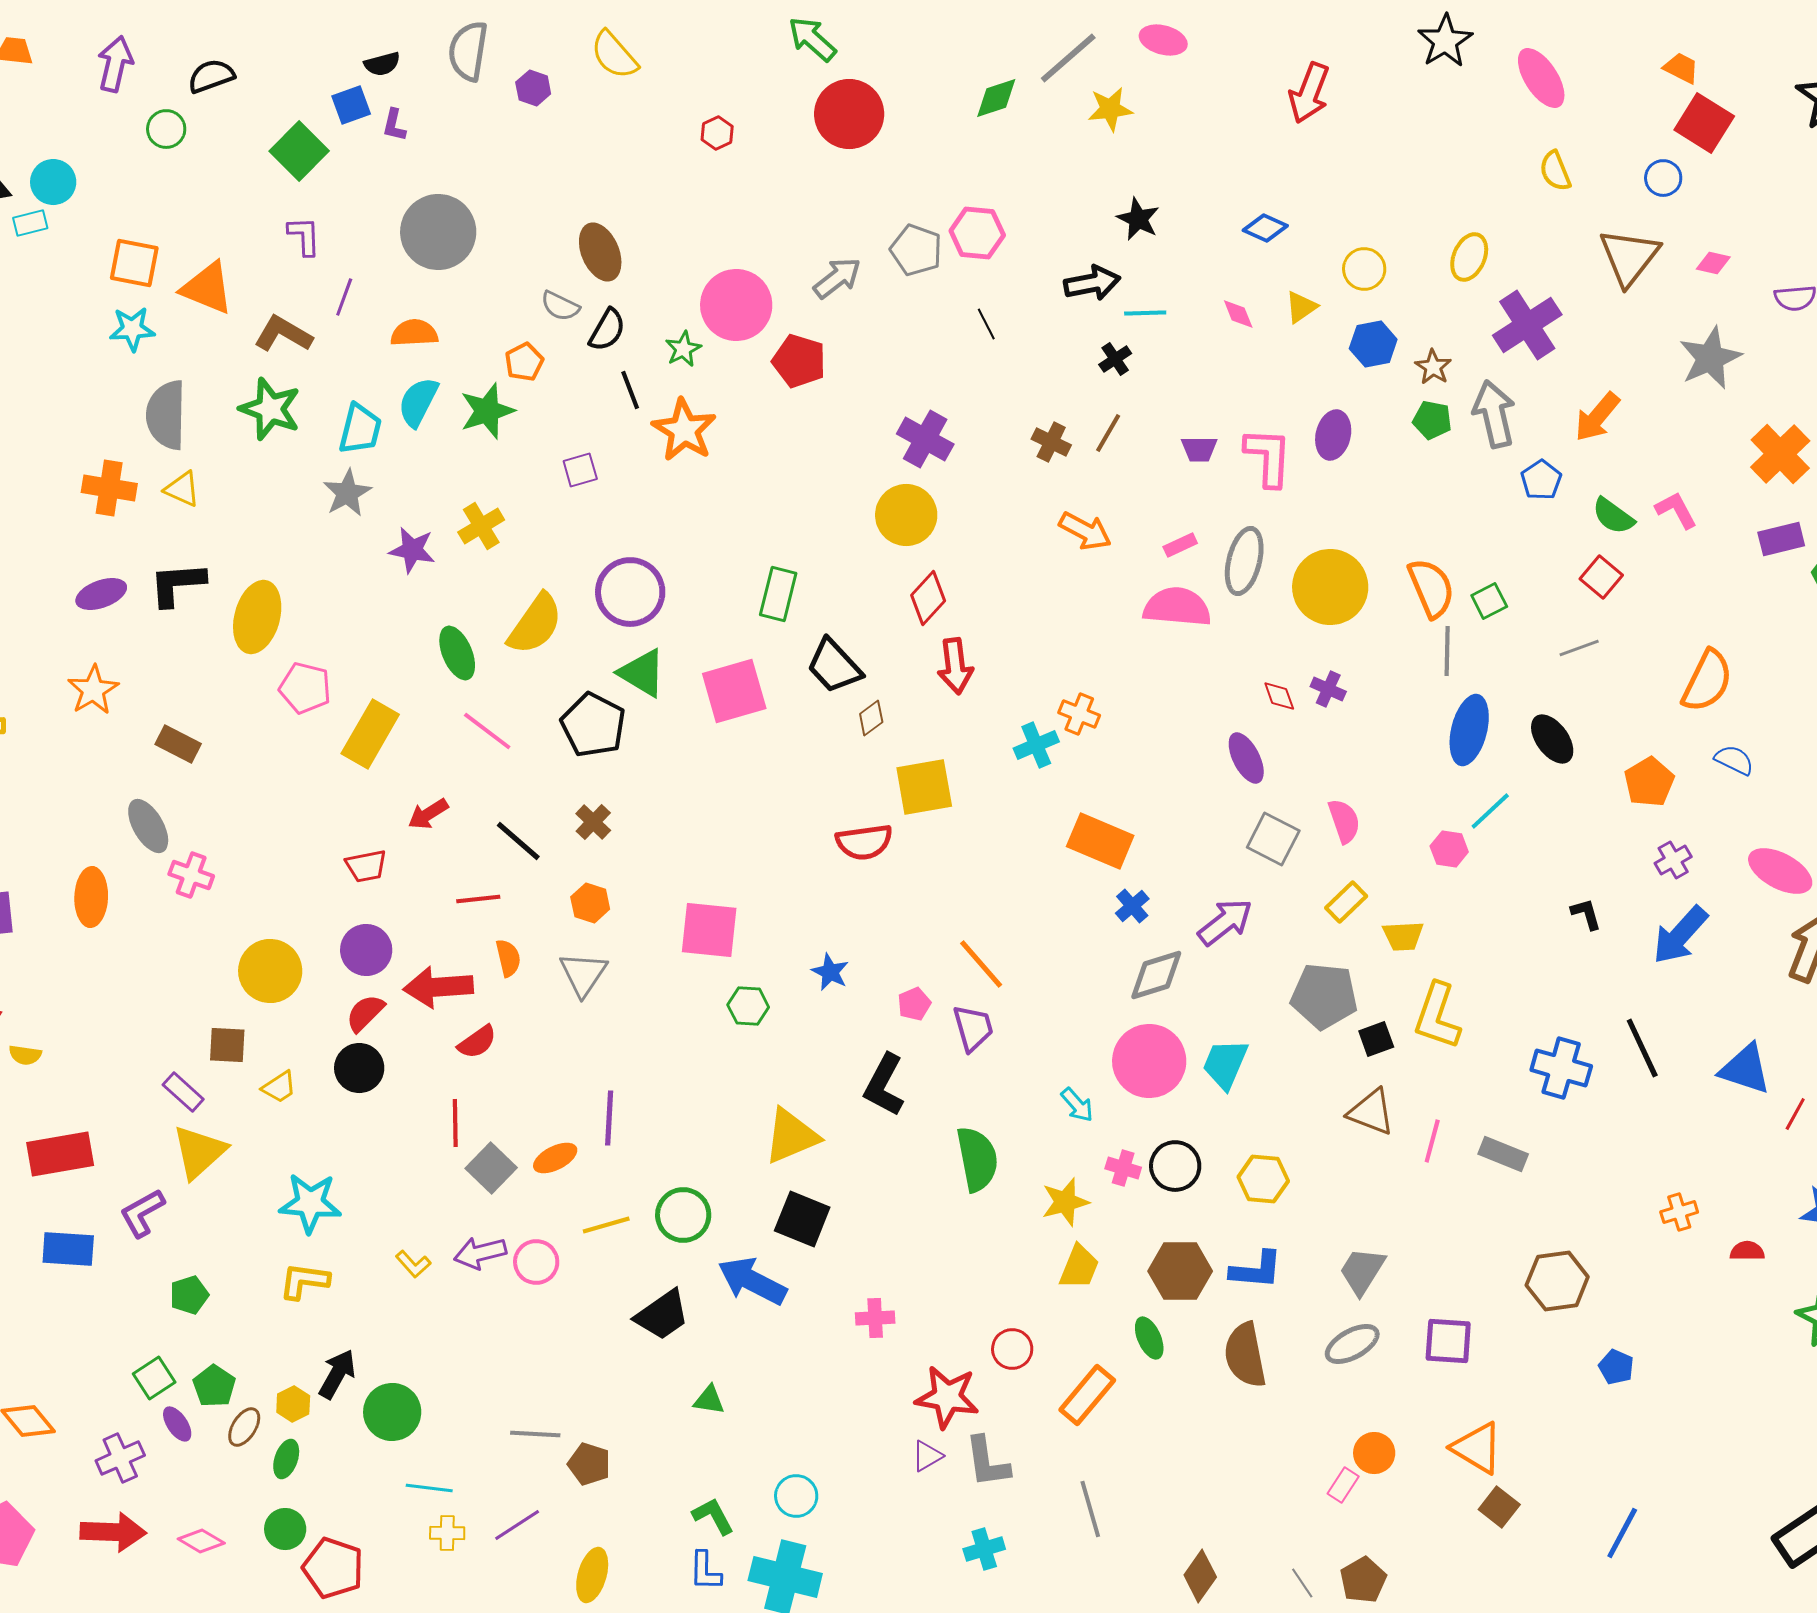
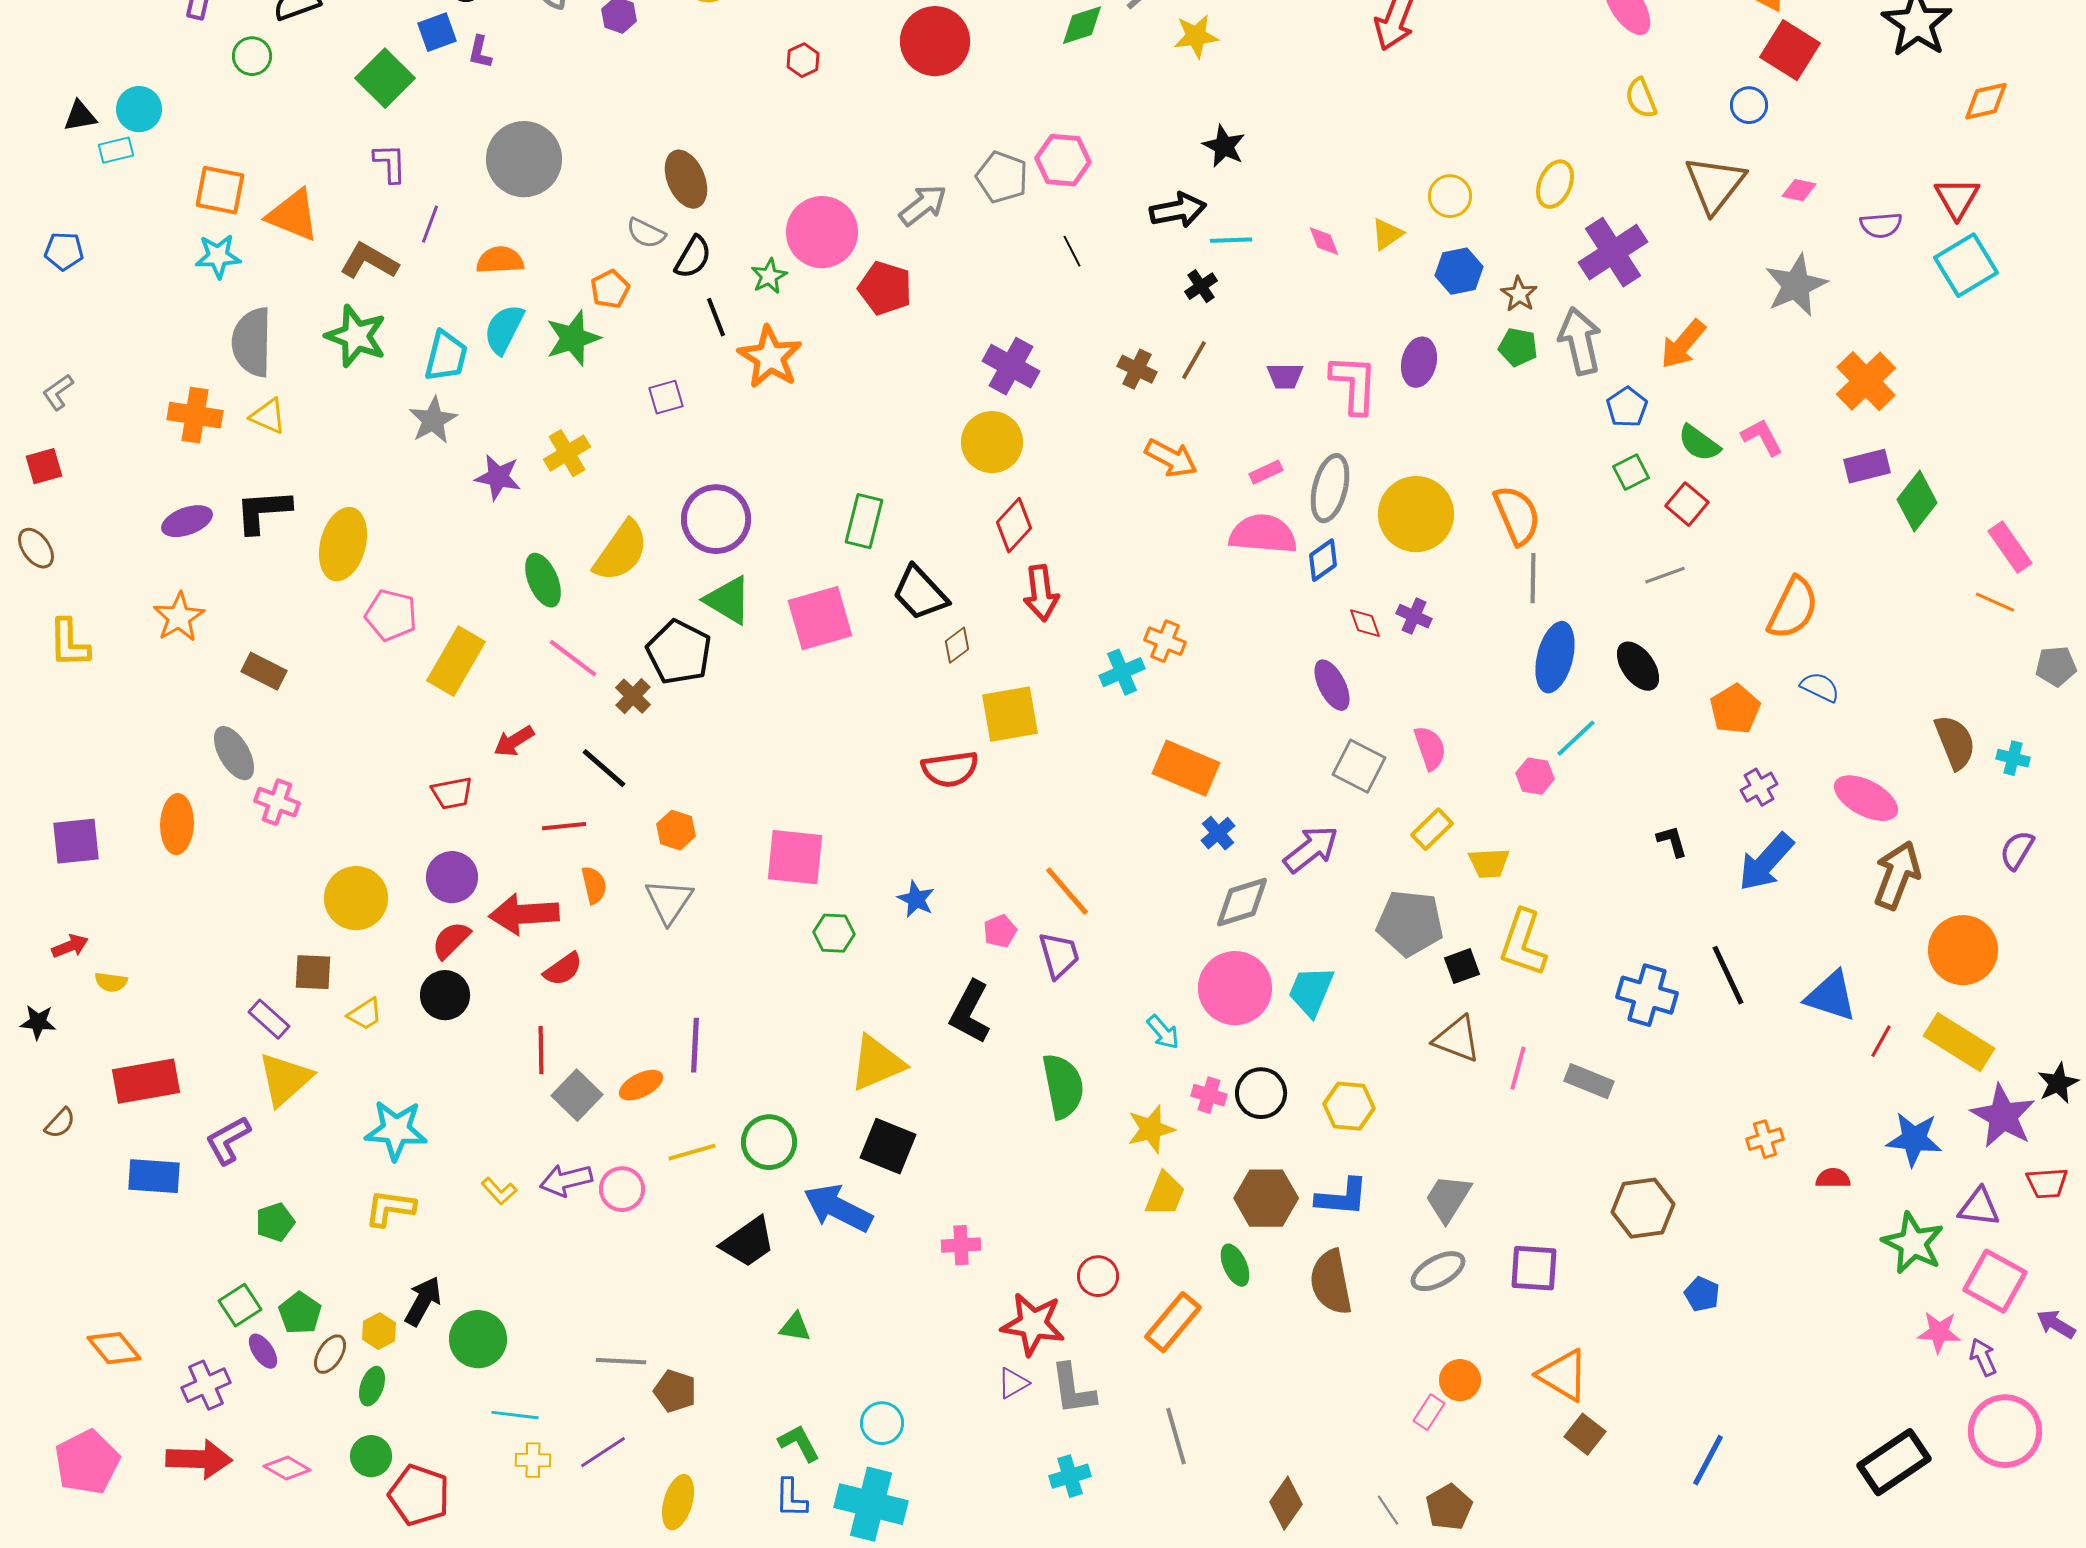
blue diamond: (1265, 228) -> (1323, 560), moved, turned -60
green square: (1489, 601) -> (1631, 472), moved
brown cross: (593, 822) -> (633, 696), moved

